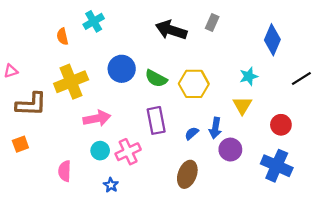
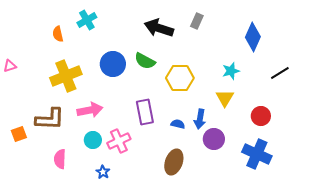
green semicircle: (156, 78) -> (145, 61), moved
brown L-shape: (31, 104) -> (50, 119), moved
blue semicircle: (192, 133) -> (178, 124), turned 56

